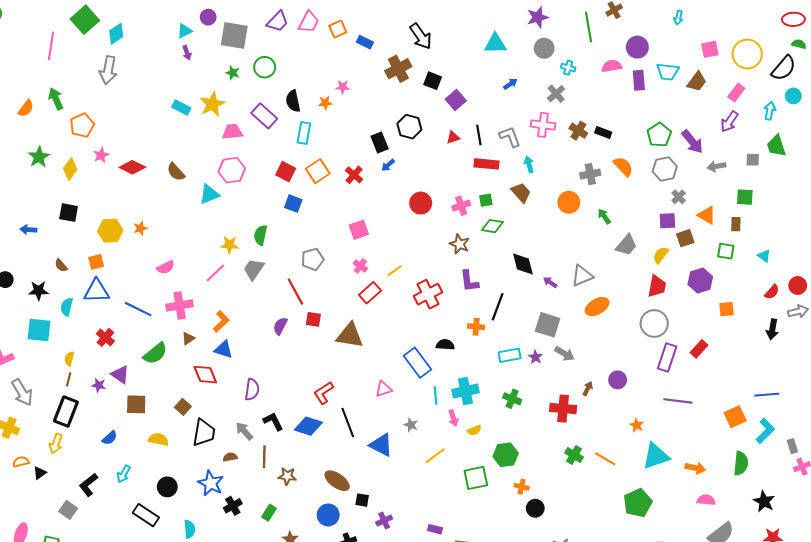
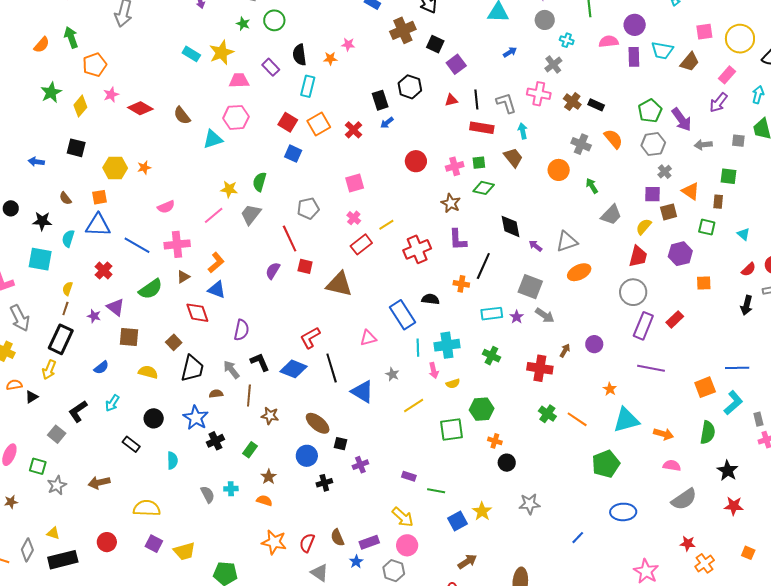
purple rectangle: (264, 116) -> (271, 67), size x0.7
gray cross: (590, 174) -> (581, 144), turned 30
black rectangle: (146, 515) -> (131, 444), size x0.7

